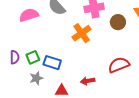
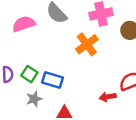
green square: (33, 57) -> (29, 74), turned -32
red arrow: (88, 81) -> (108, 97), moved

